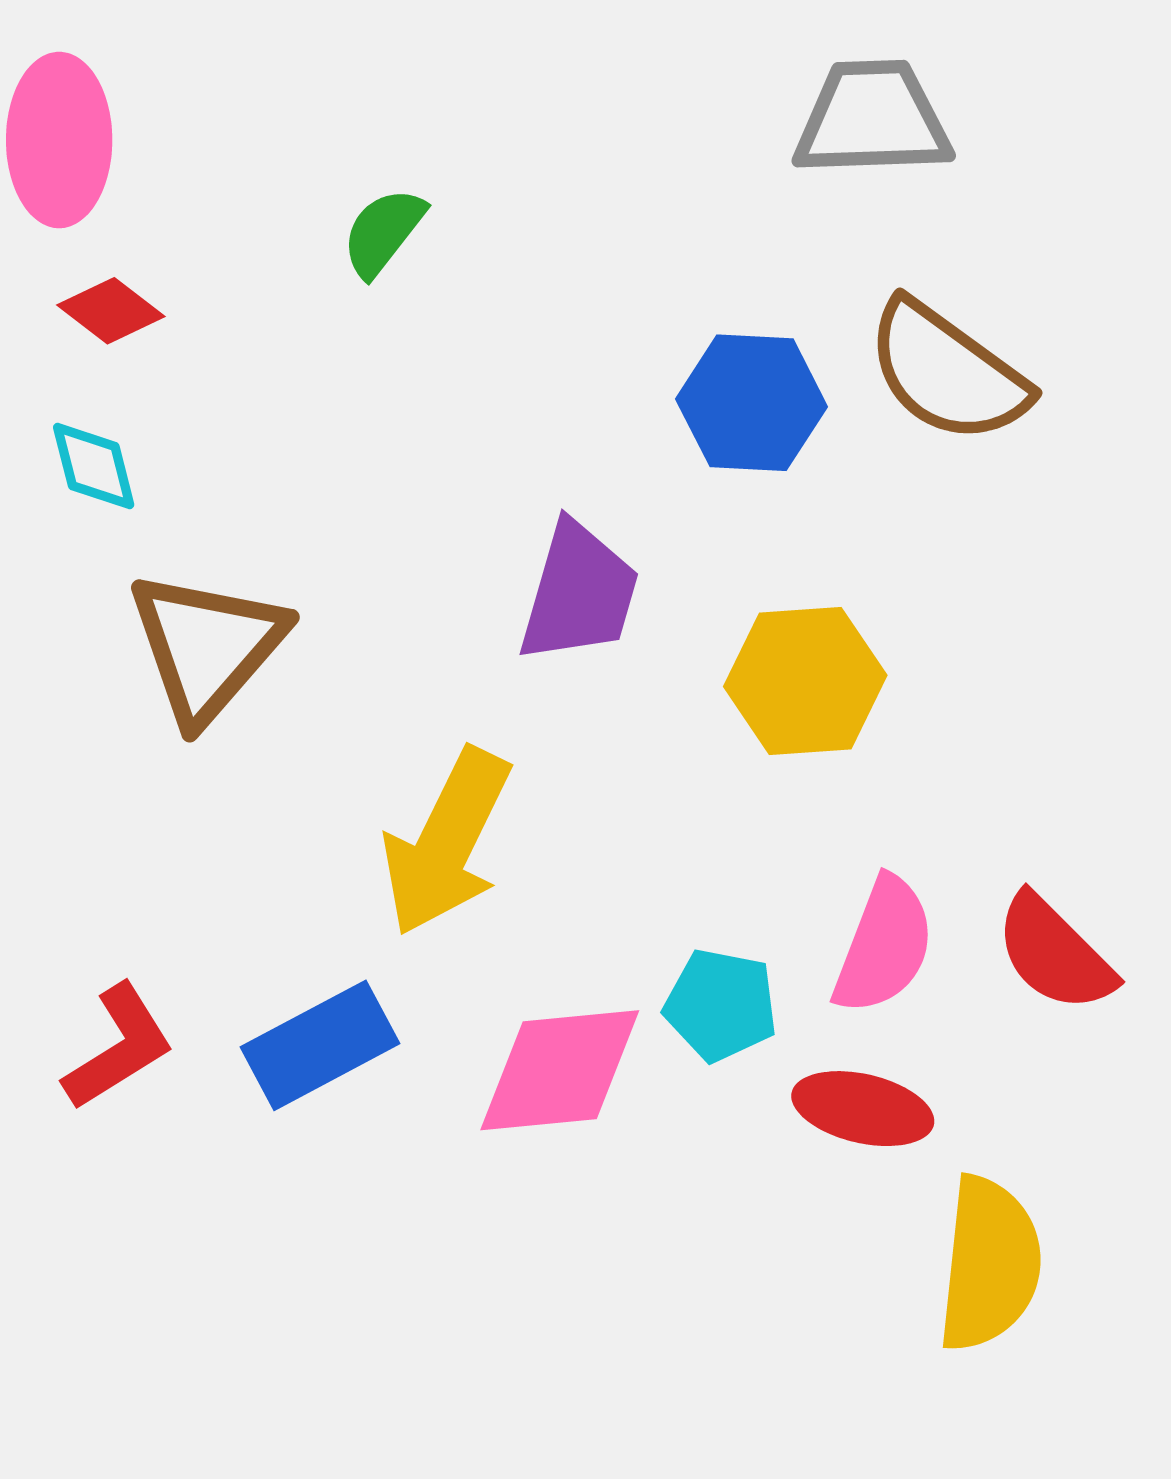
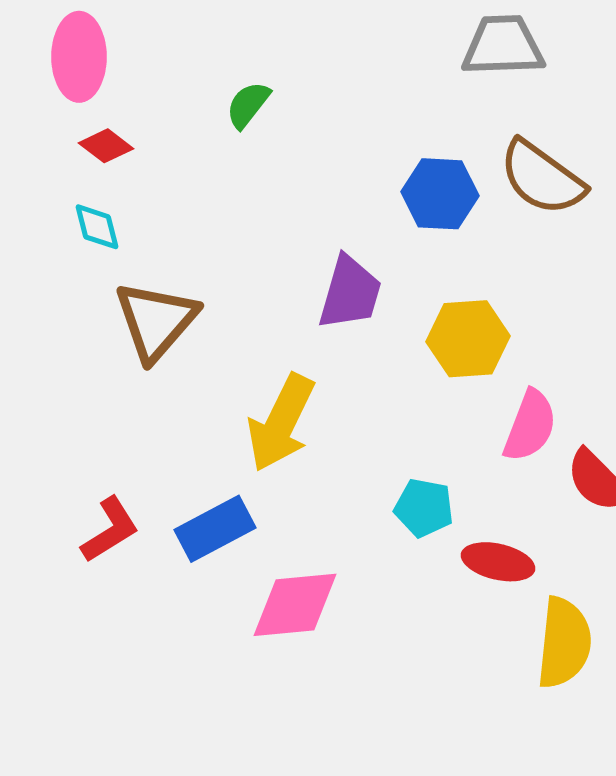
pink semicircle: (884, 946) -> (530, 426), moved
pink diamond: (560, 1070) -> (295, 605), moved

